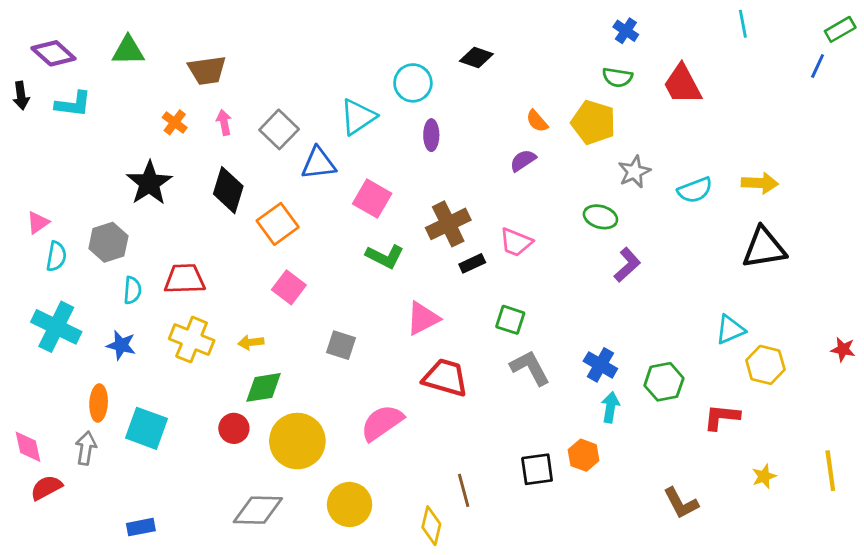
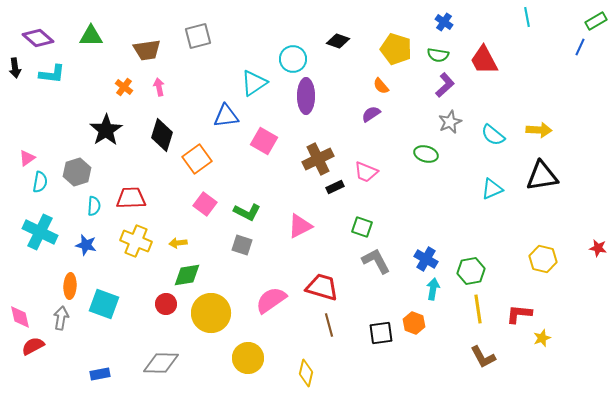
yellow pentagon: (593, 122) -> (396, 49), moved
gray square: (279, 129) -> (198, 36), moved, turned 32
purple ellipse: (431, 135) -> (306, 96), size x1.6
cyan semicircle: (695, 190) -> (493, 135), turned 60
green L-shape: (385, 256) -> (247, 212), moved
purple L-shape: (627, 265) -> (445, 85), moved
cyan triangle: (730, 330) -> (492, 189), moved
red trapezoid: (445, 378) -> (322, 287), moved
red L-shape: (722, 417) -> (519, 314), moved
yellow line: (830, 471) -> (478, 309), moved
brown line: (464, 490) -> (329, 325), moved
gray diamond: (258, 510) -> (161, 363), moved

